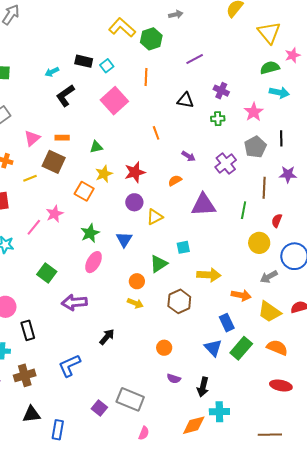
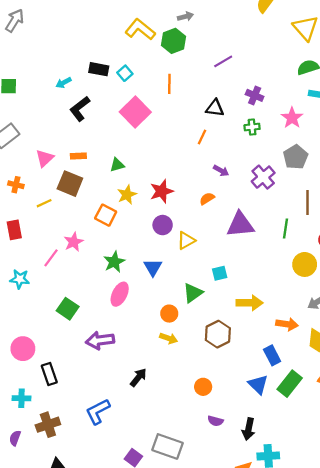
gray arrow: (176, 14) -> (185, 16), moved
orange line: (156, 133) -> (202, 137), moved, turned 48

